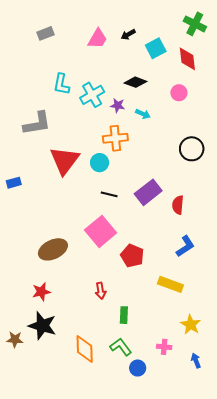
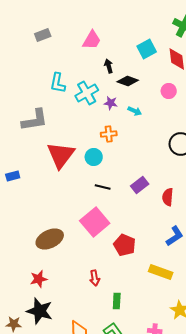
black arrow: (128, 34) -> (109, 66), moved, turned 104
orange cross: (115, 138) -> (109, 134), size x0.7
purple rectangle: (148, 192) -> (140, 185), size x0.7

